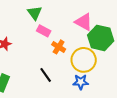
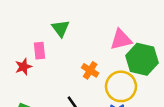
pink triangle: (84, 22) -> (121, 40), turned -42
pink rectangle: (44, 31) -> (40, 51), moved, turned 56

